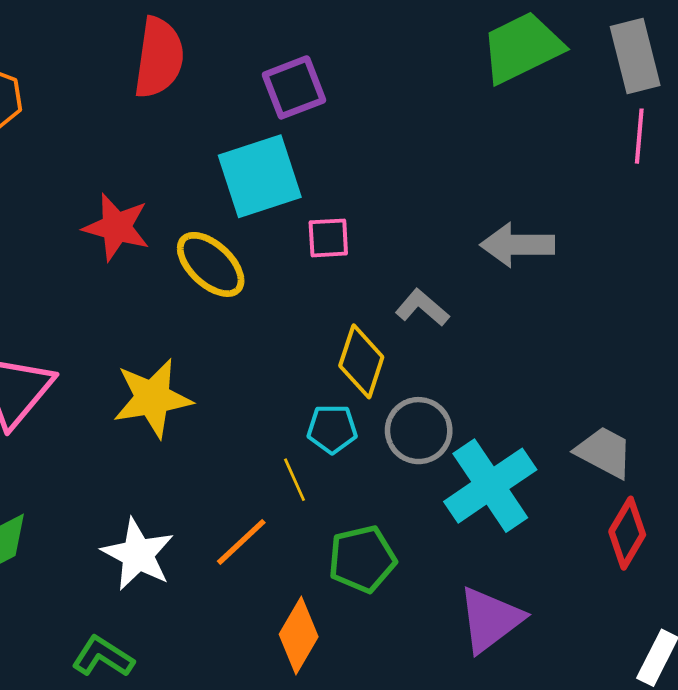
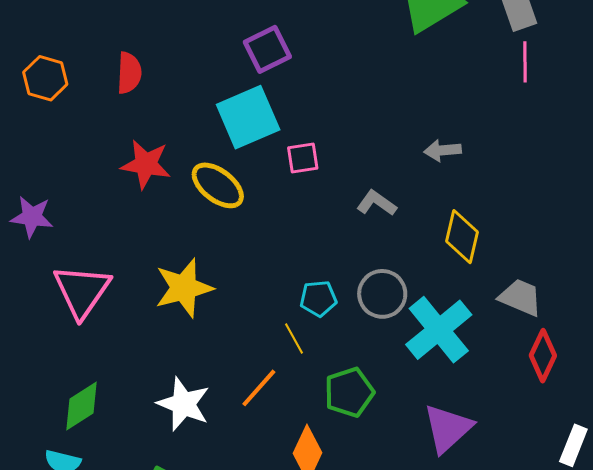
red semicircle: (159, 58) -> (129, 73), moved, size x0.7
gray arrow: (517, 245) -> (443, 150), size x0.7
yellow diamond: (361, 361) -> (462, 237), moved

